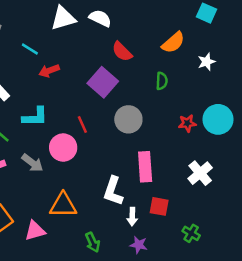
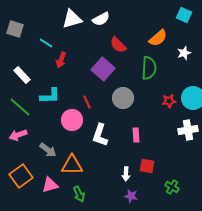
white semicircle: (100, 18) -> (101, 19), turned 126
red arrow: (49, 71) -> (61, 60), turned -49
green semicircle: (162, 81) -> (149, 68), size x1.6
gray arrow: (32, 163) -> (48, 150), moved
pink rectangle: (145, 167) -> (136, 135), size x0.6
white cross: (200, 173) -> (188, 130), moved, turned 30
white L-shape: (113, 191) -> (100, 135), moved
green arrow: (93, 242) -> (79, 194), moved

